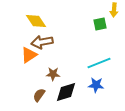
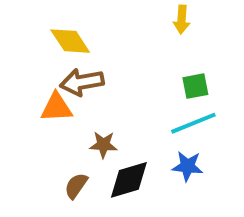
yellow arrow: (114, 10) -> (182, 20), moved
green square: (100, 24) -> (195, 86), moved
orange triangle: (29, 55) -> (56, 108), turned 30

